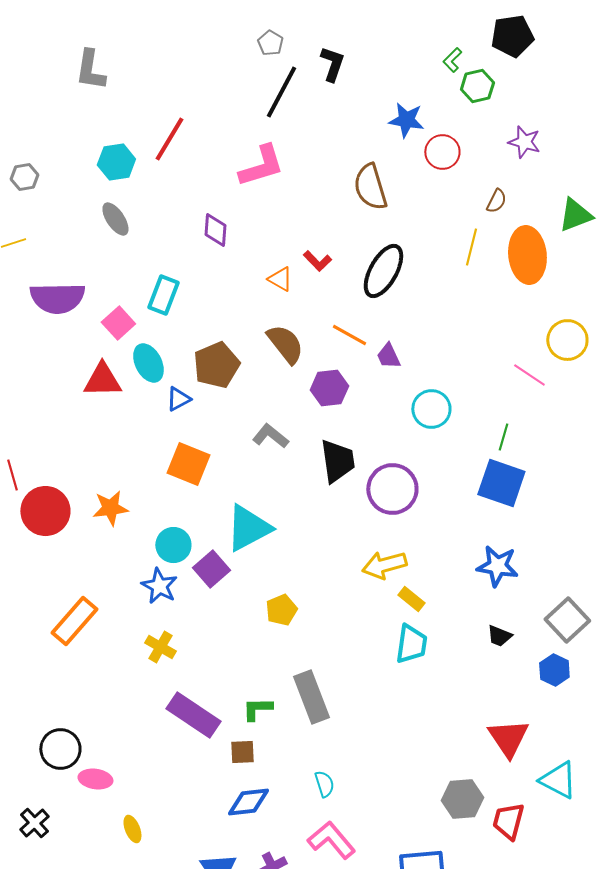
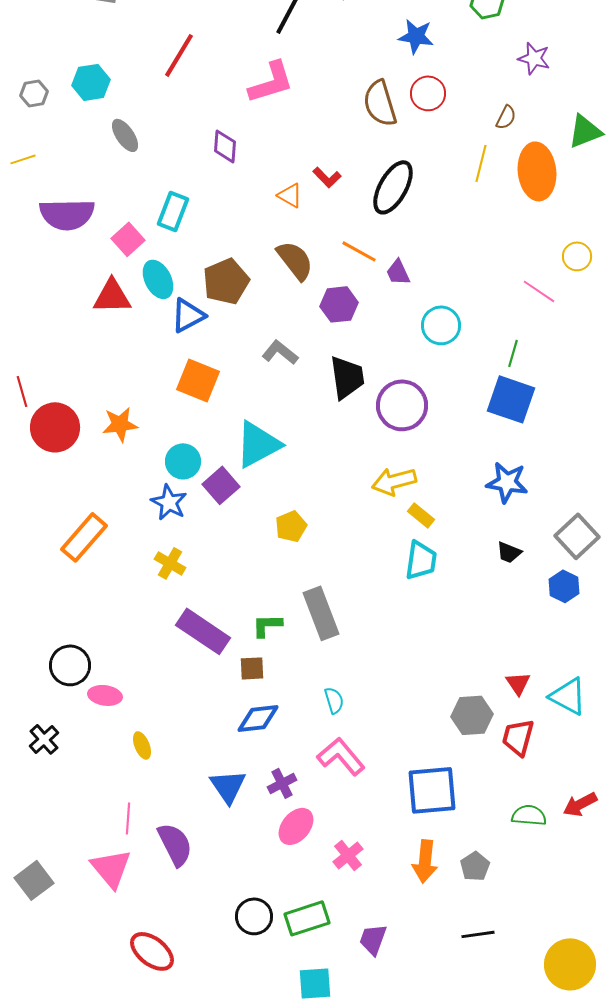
red circle: (442, 152) -> (428, 93), moved
cyan hexagon: (116, 162) -> (91, 82), moved
yellow circle: (567, 340) -> (577, 256), size x0.7
blue triangle: (178, 399) -> (188, 315), size x1.4
red triangle: (508, 738) -> (518, 683), moved, size x0.6

